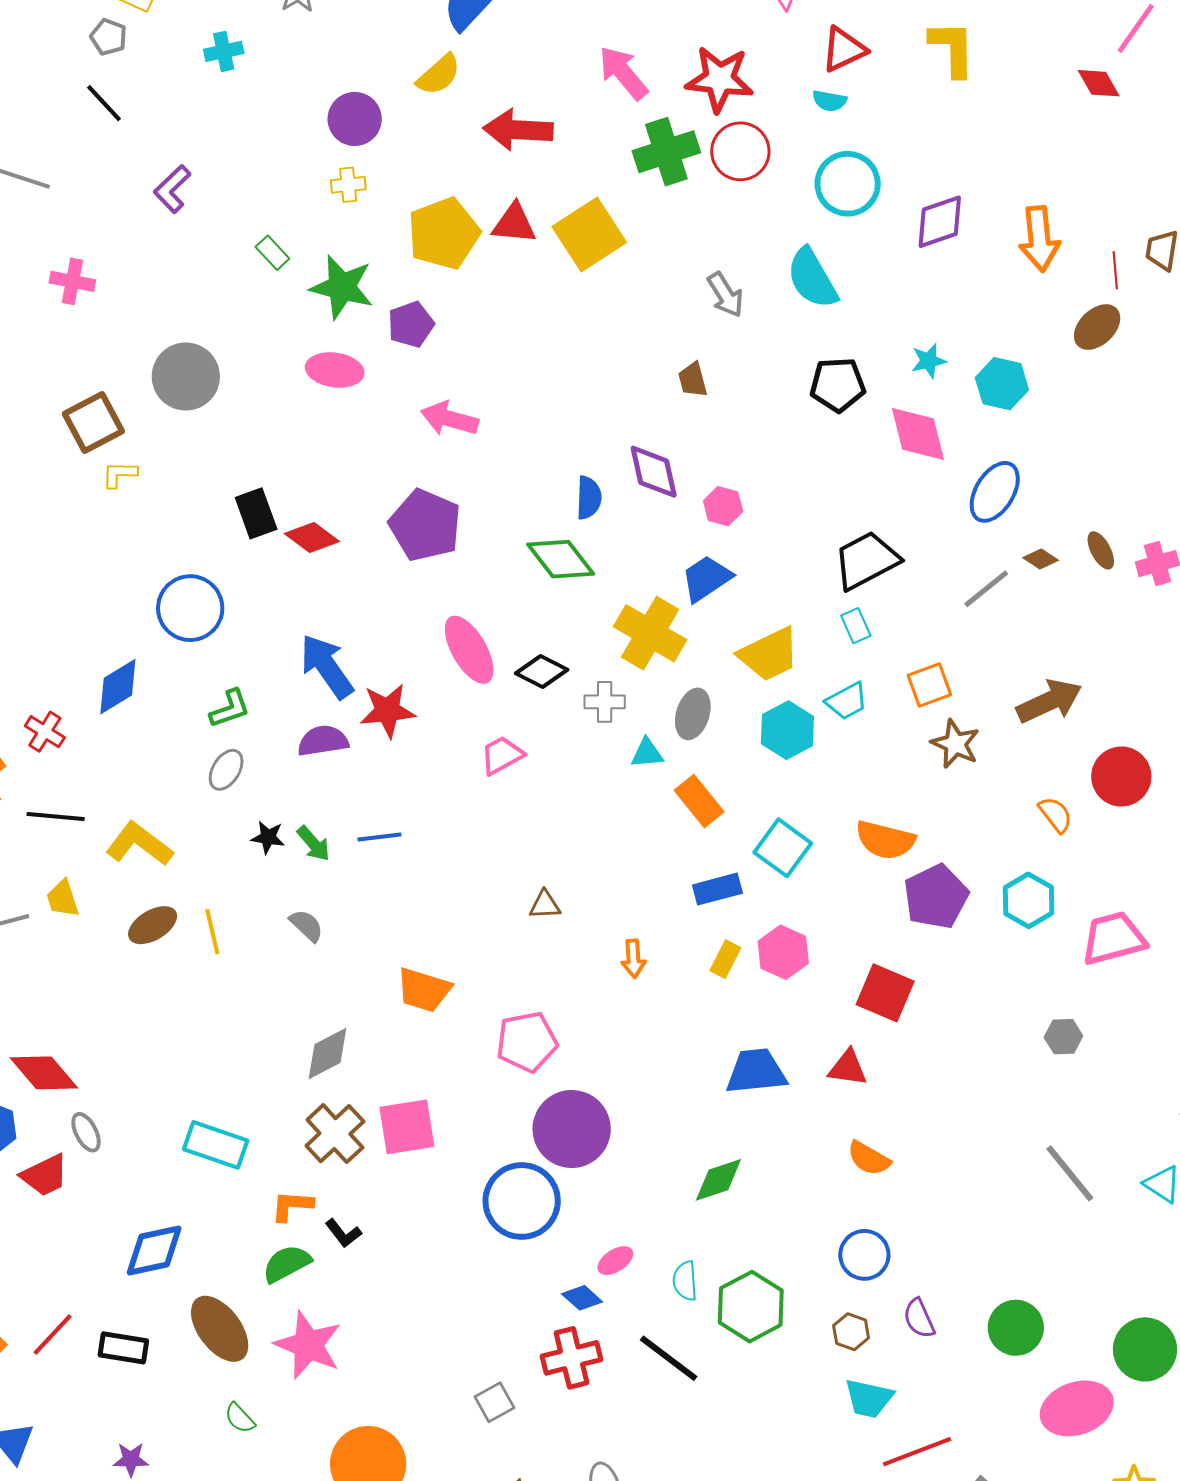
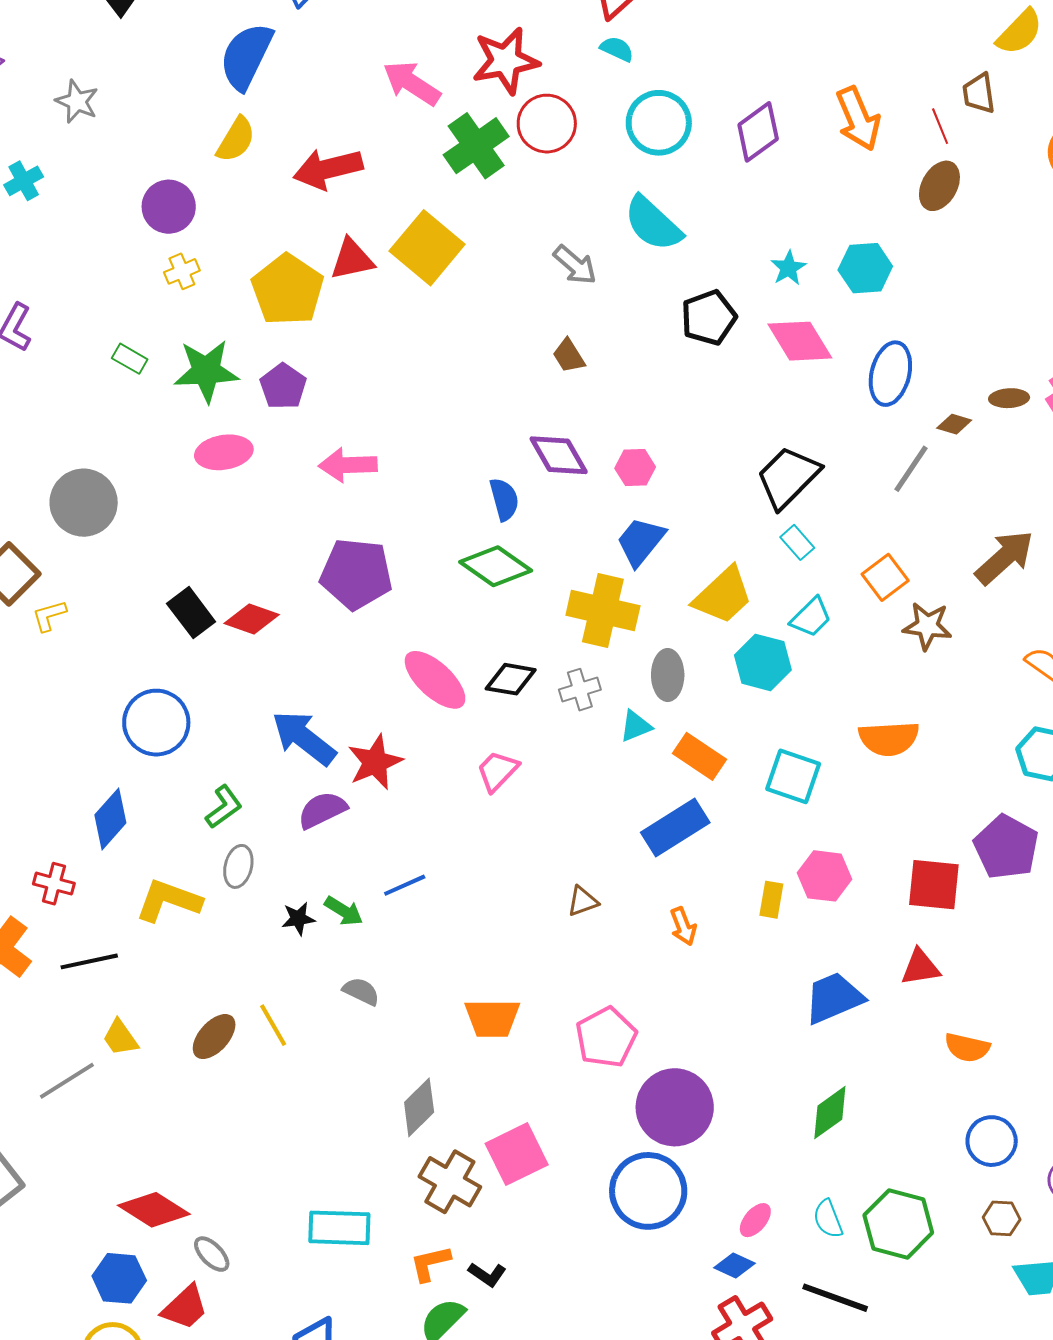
cyan semicircle: (829, 101) -> (617, 49), turned -148
brown ellipse: (1101, 550) -> (1009, 398), turned -48
yellow L-shape: (139, 844) -> (168, 901), moved
blue rectangle: (717, 889) -> (675, 827), moved, size x1.4
purple pentagon: (936, 897) -> (1006, 847), moved

